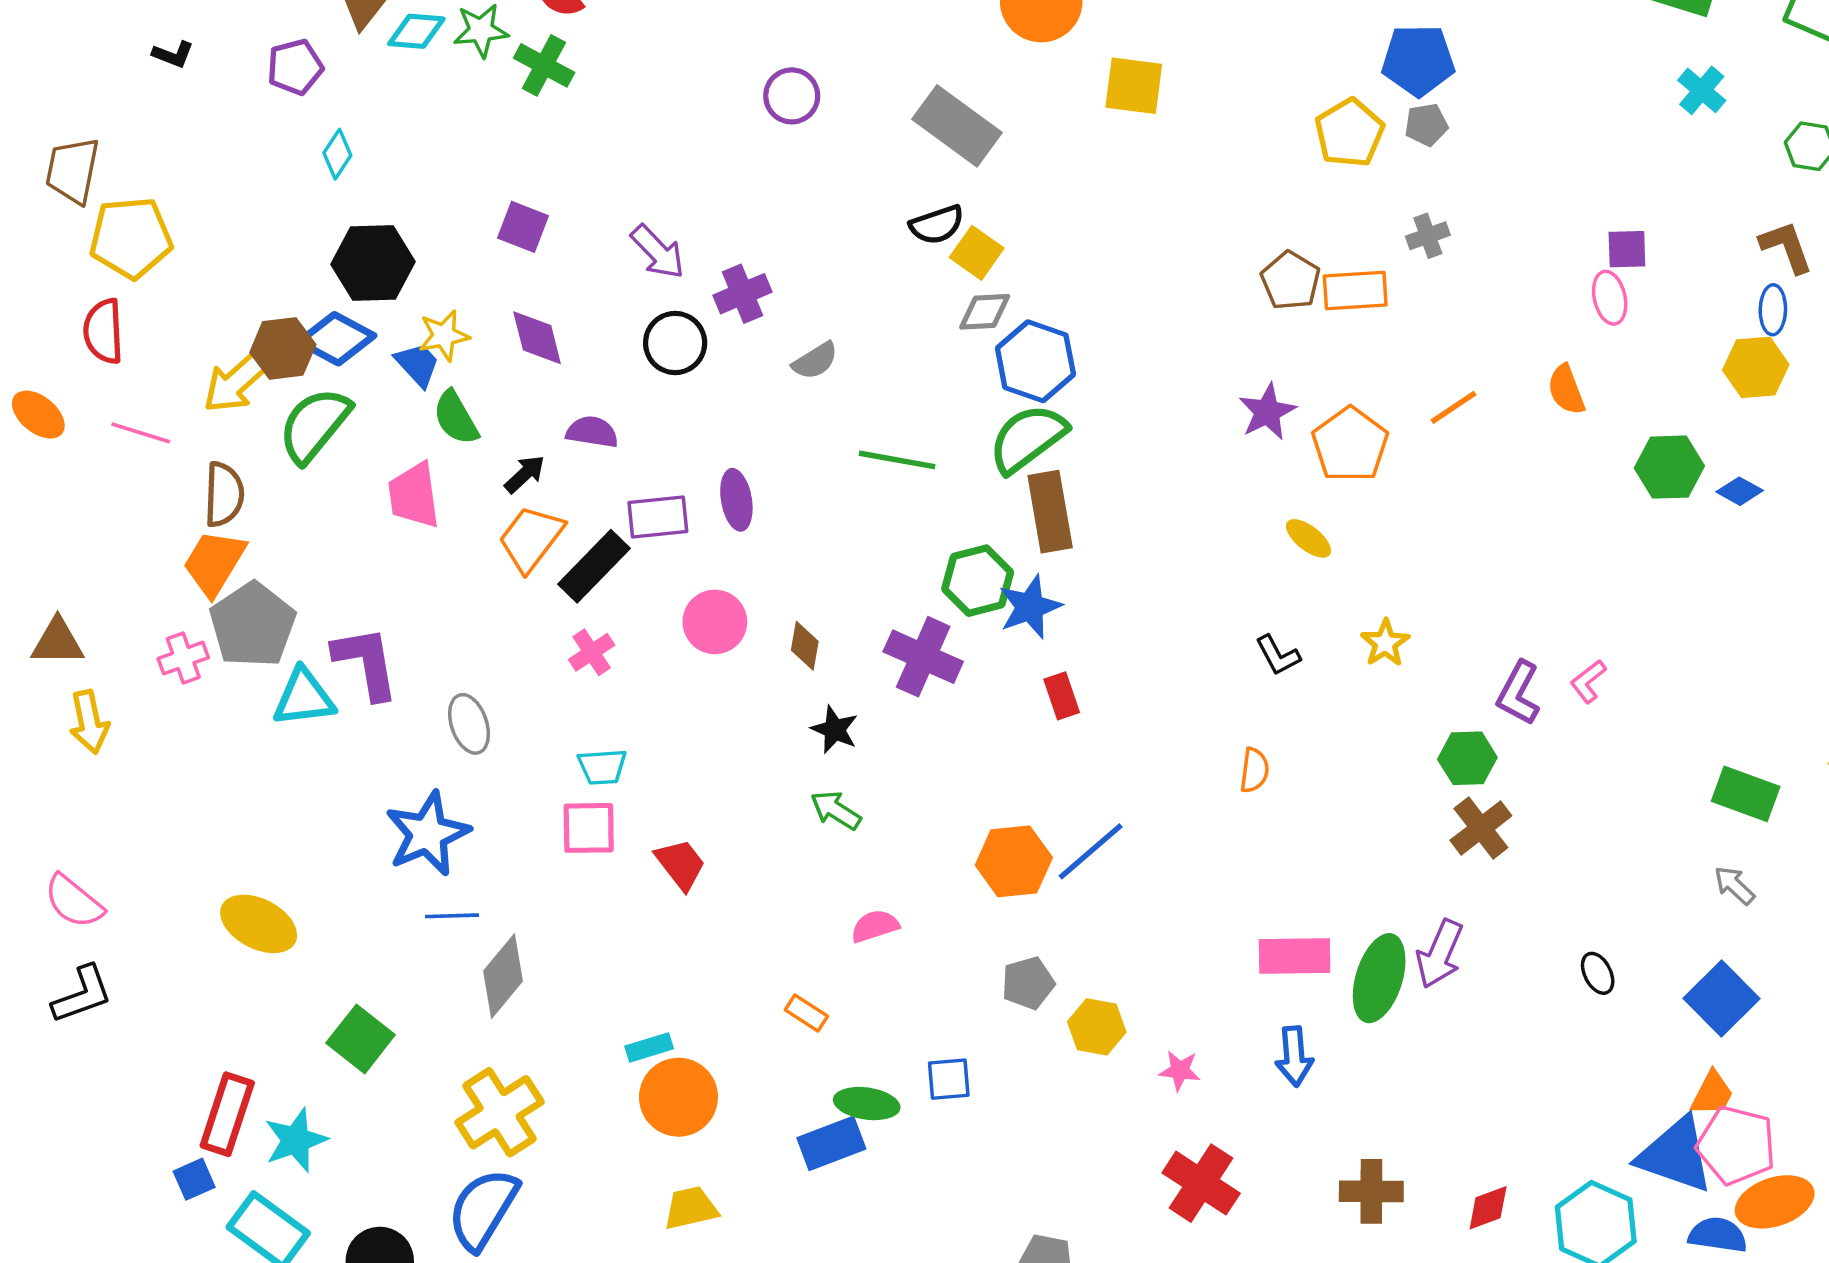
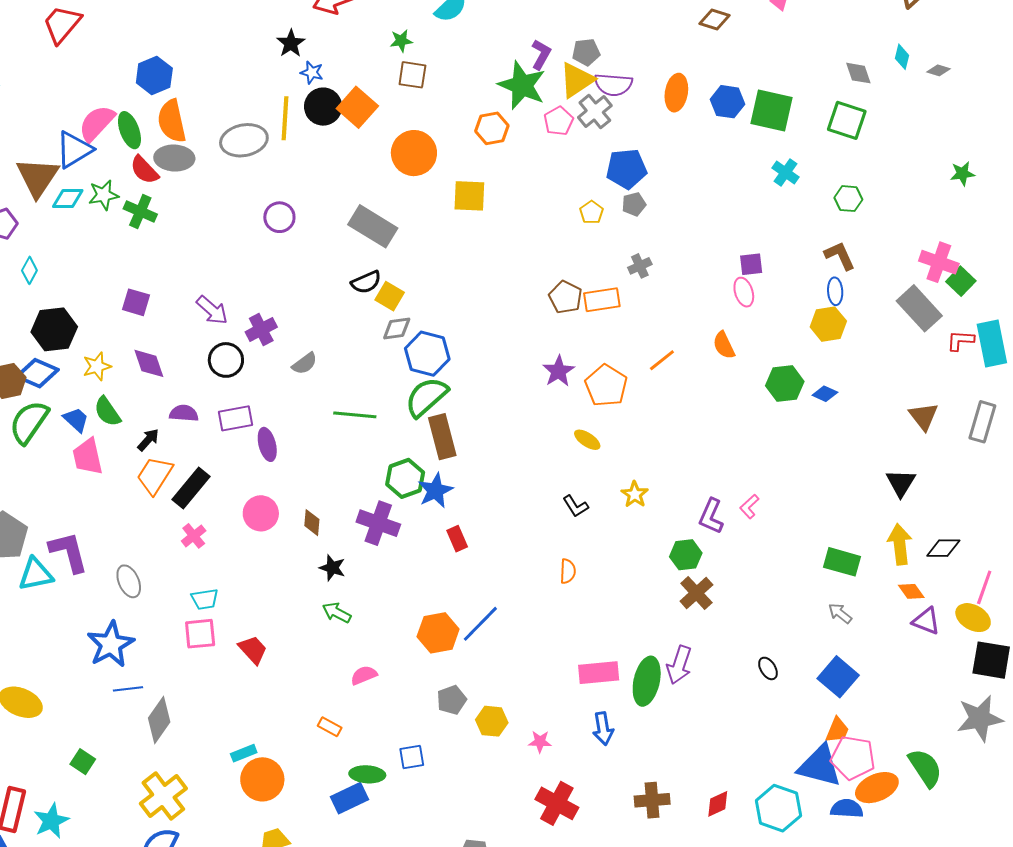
yellow pentagon: (1349, 133) -> (591, 212), size x0.6
blue trapezoid: (417, 365) -> (76, 420), moved
purple rectangle: (658, 517) -> (236, 418), moved
green square: (361, 1039) -> (83, 762), size x0.7

